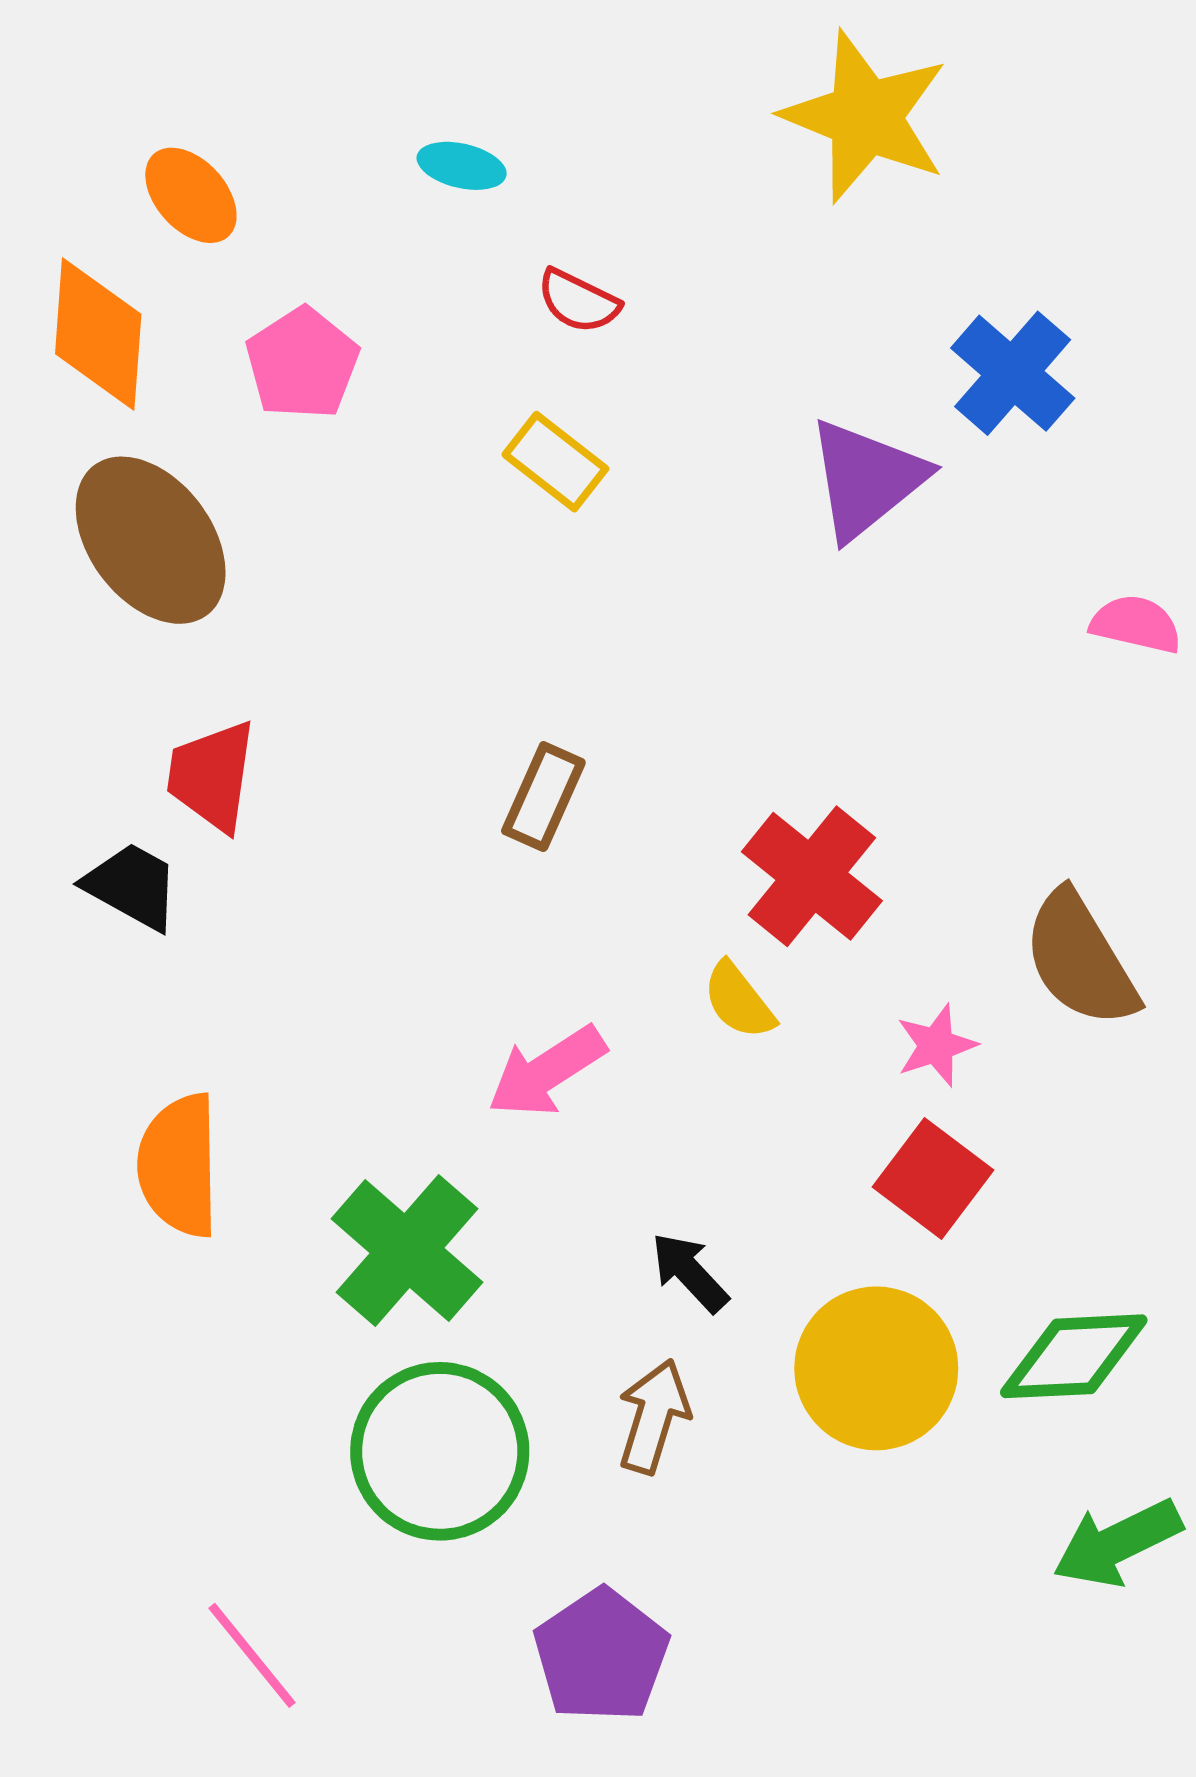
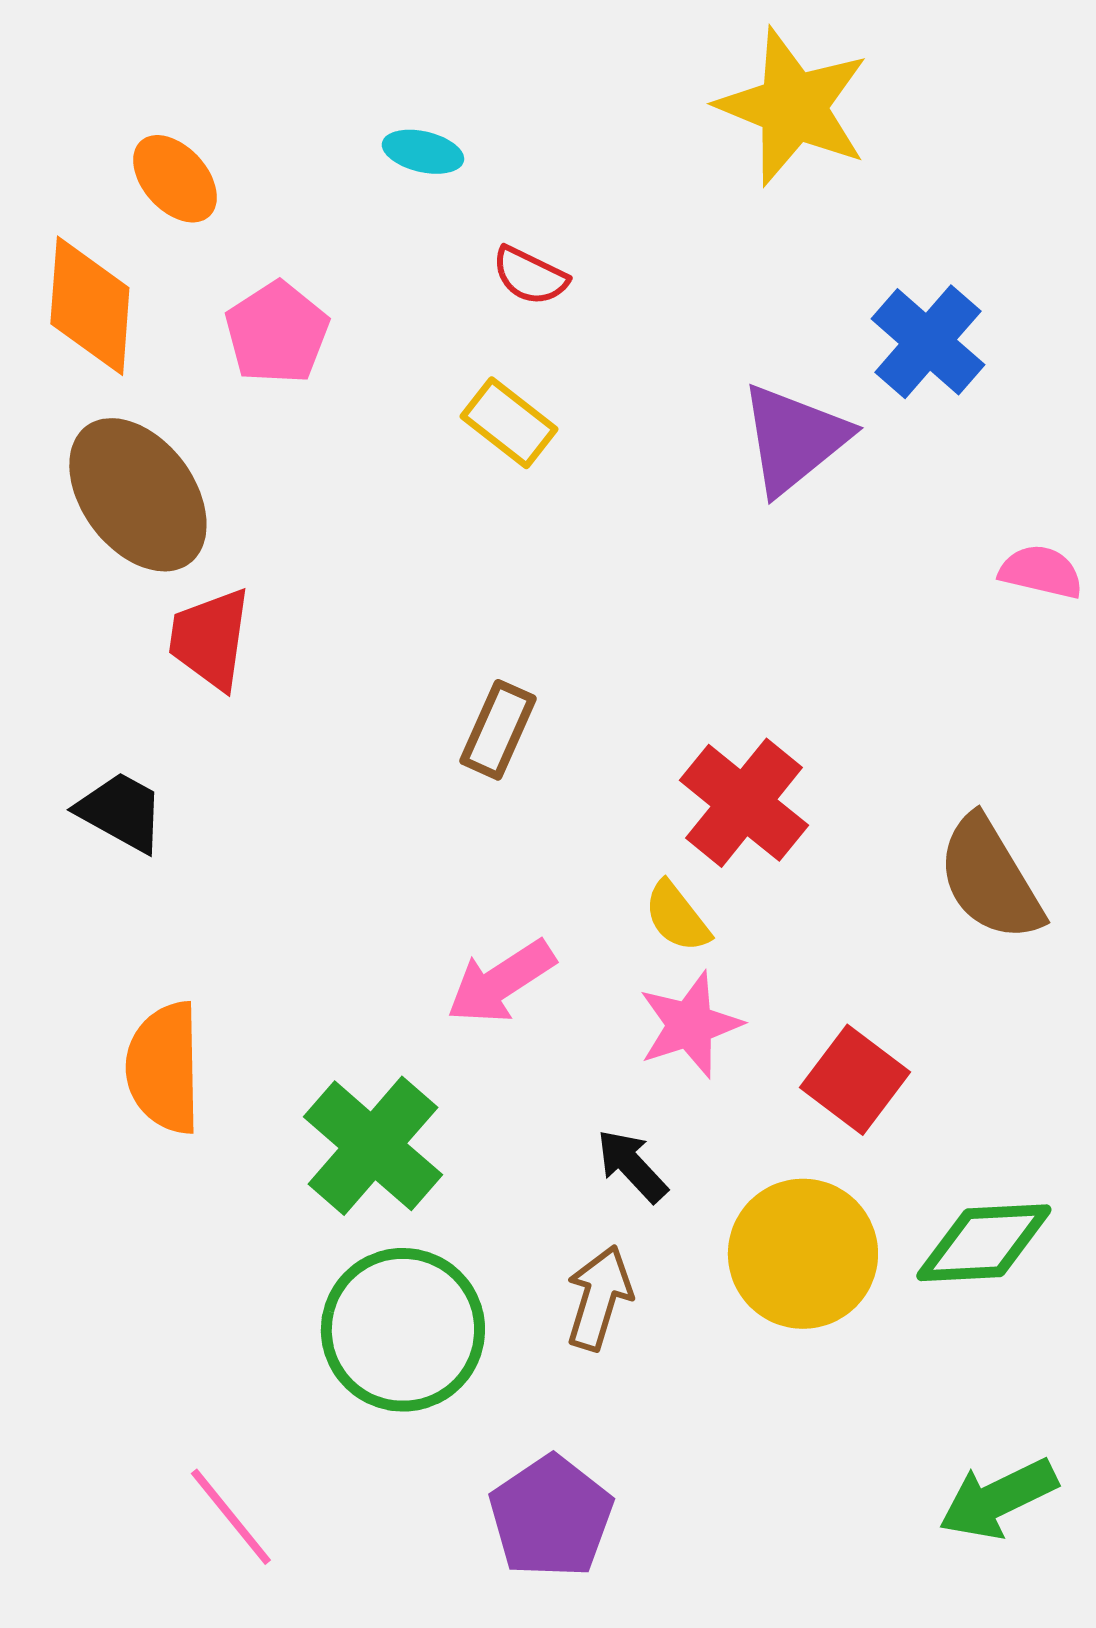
red trapezoid: (212, 776) -> (210, 639), moved
pink star: (936, 1045) -> (690, 1025), moved, size x1.4
green arrow: (1117, 1543) -> (998, 1499), moved

